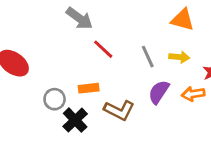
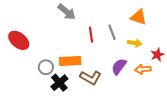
red line: (103, 49) -> (91, 35), moved, turned 35
gray line: (148, 57) -> (112, 32), moved
orange rectangle: (89, 88) -> (70, 61), size x1.5

